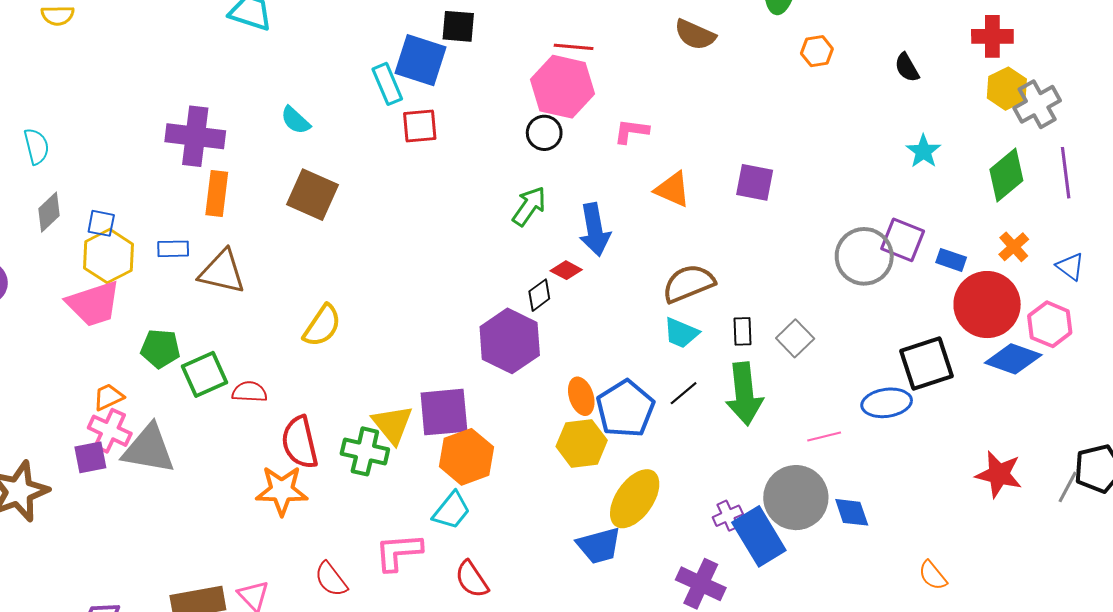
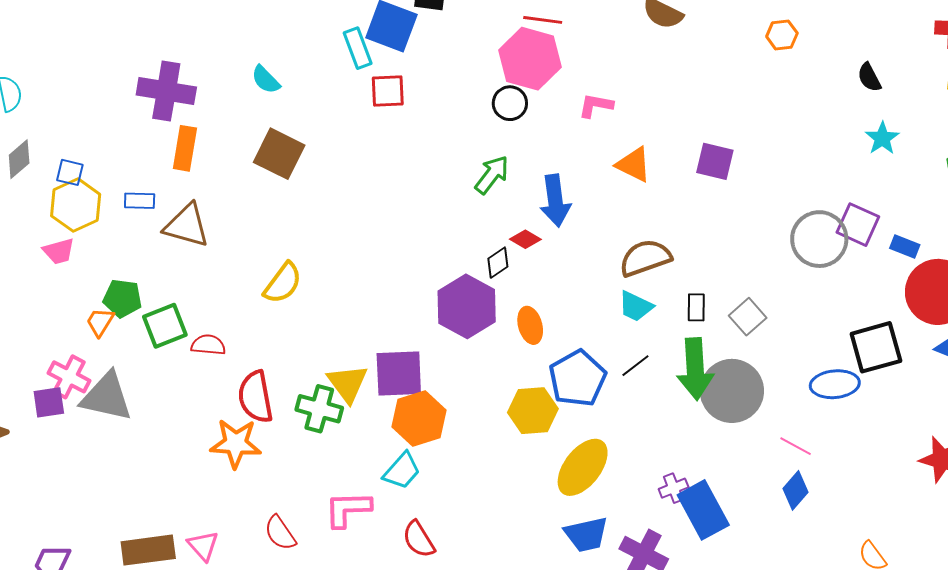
black semicircle: (907, 68) -> (869, 77), moved
pink trapezoid: (94, 304) -> (59, 251), size x0.6
orange ellipse: (581, 396) -> (530, 325), moved
orange trapezoid: (108, 397) -> (100, 322), moved, turned -36
pink line: (824, 437) -> (796, 446), moved, turned 40
gray circle: (796, 498) -> (732, 391), moved
blue diamond: (852, 512) -> (796, 490), turned 57
blue trapezoid: (599, 546) -> (586, 534), moved

